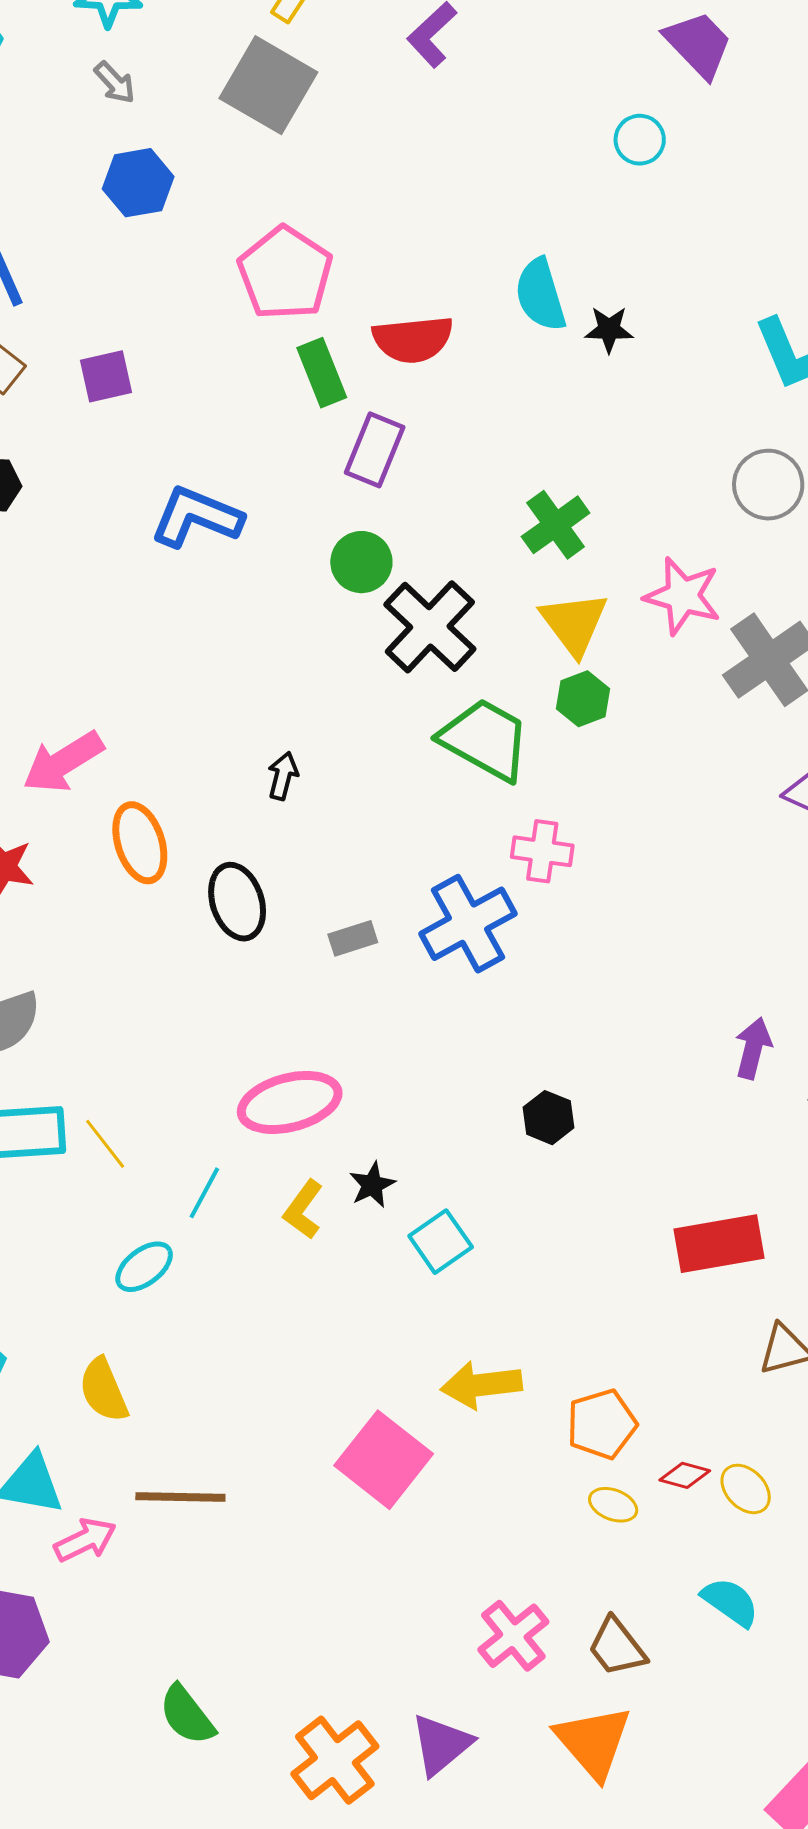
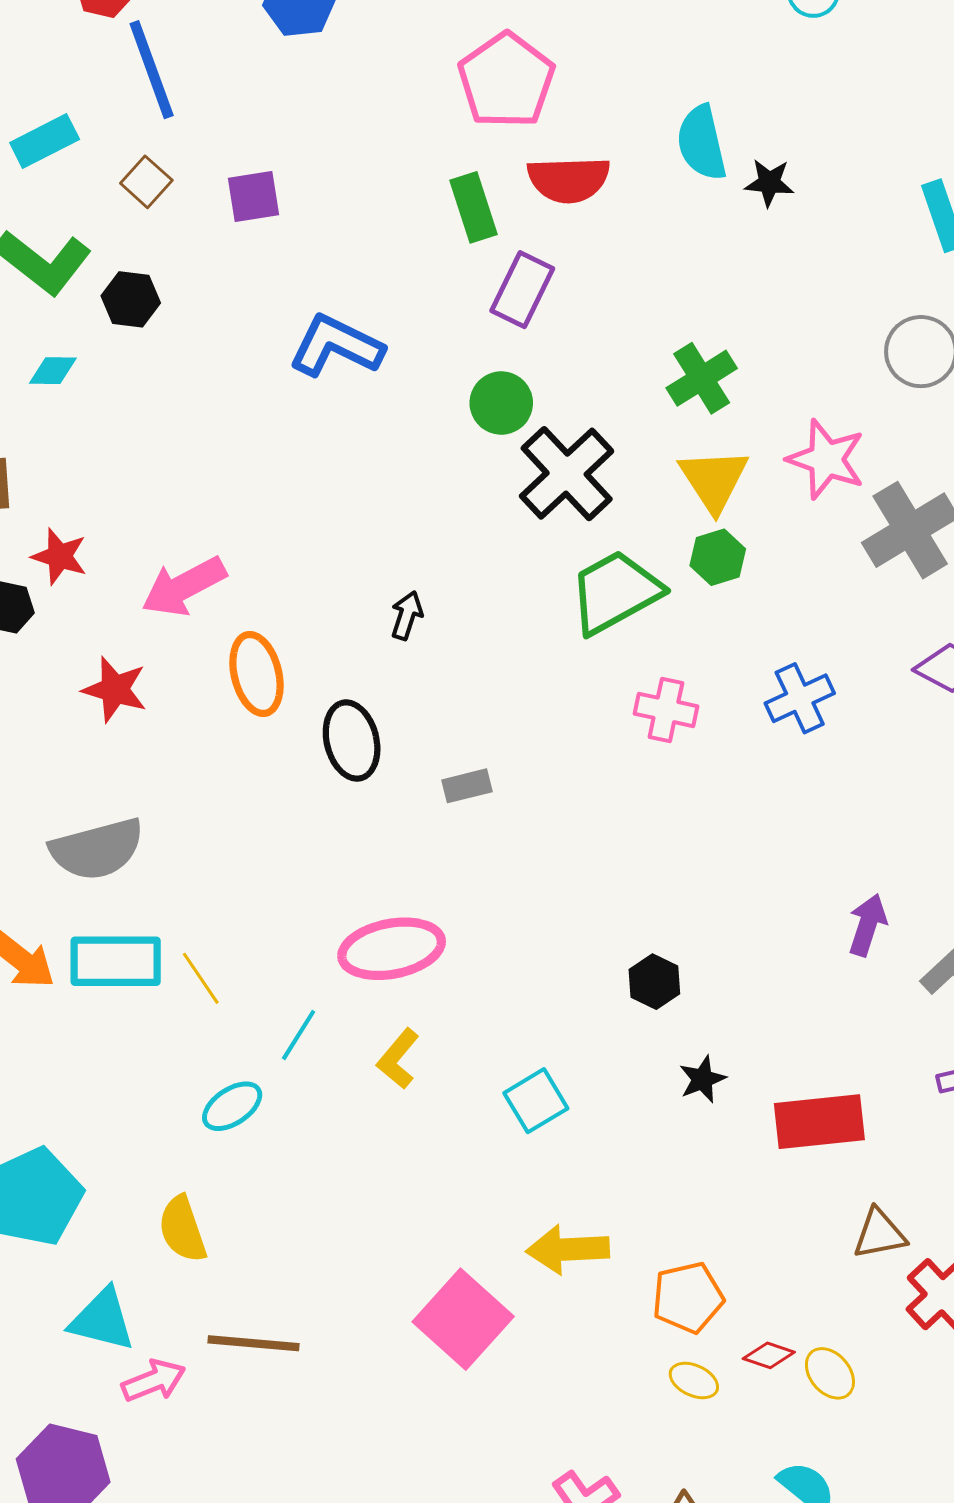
pink pentagon: (285, 273) -> (506, 80), moved
green trapezoid: (485, 739) -> (615, 592), turned -62
blue cross: (468, 924) -> (800, 698), moved, size x0.7
black star: (372, 1185) -> (702, 1079), moved

